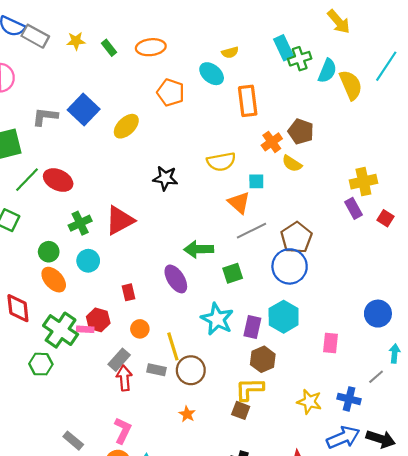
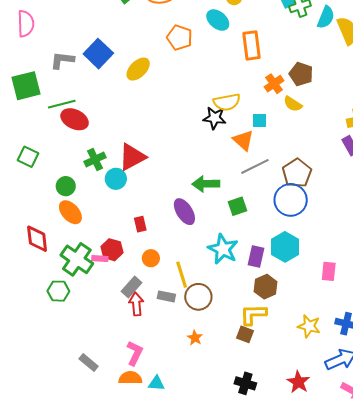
black star: (165, 178) -> (215, 118), moved
green line: (27, 180) -> (62, 104), moved, turned 32
cyan circle: (88, 261) -> (116, 179), moved

